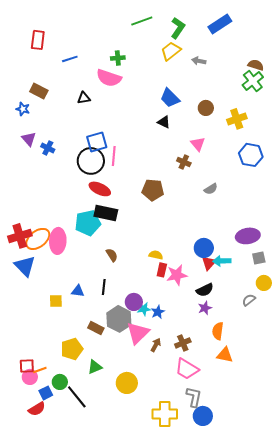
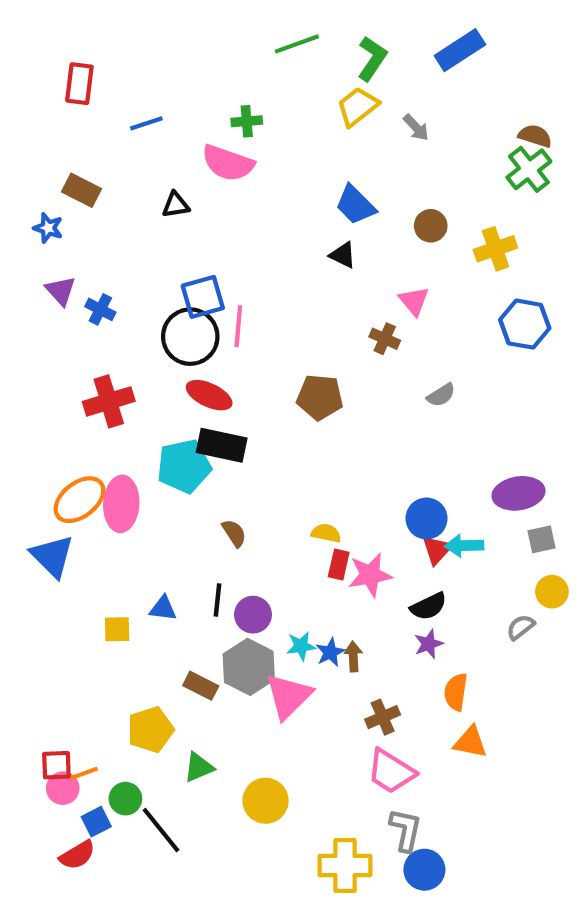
gray arrow: (199, 61) -> (416, 128), turned -144
red cross: (20, 236) -> (109, 401), moved
purple circle: (134, 302) -> (253, 615), moved
brown arrow: (156, 345) -> (353, 656), moved, turned -32

